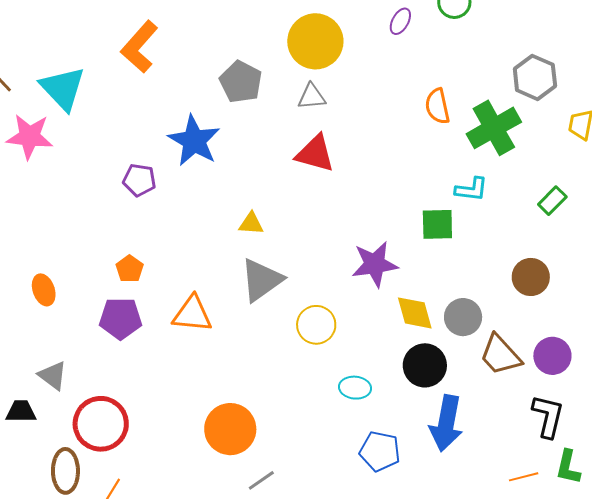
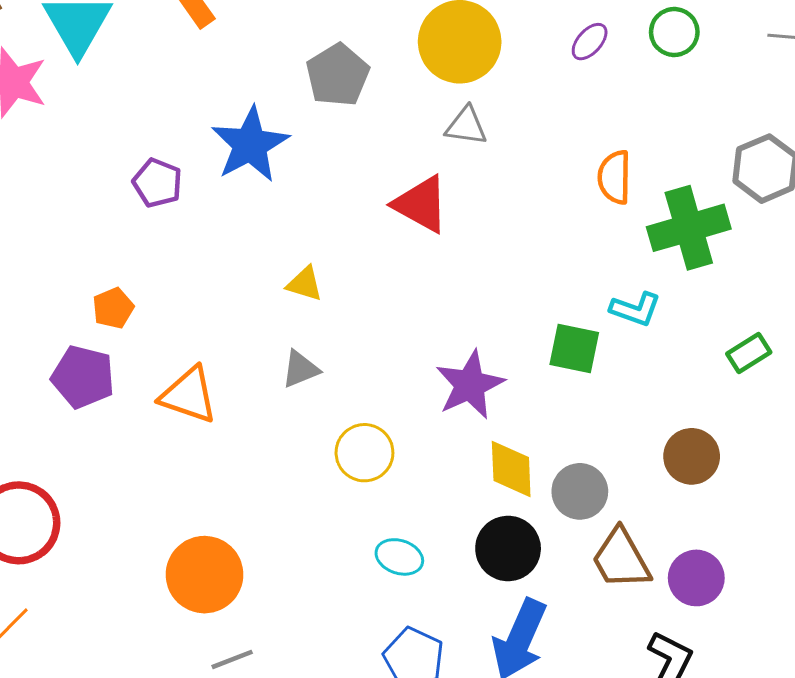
gray triangle: (312, 97) -> (466, 126), moved
purple star: (375, 264) -> (470, 385), turned -30
gray triangle: (261, 280) -> (300, 369), size x0.6

